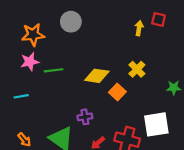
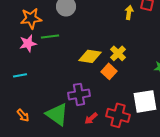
yellow cross: (137, 69) -> (118, 53), moved
green line: (54, 70) -> (50, 36), moved
purple cross: (85, 117) -> (79, 94), size x1.5

